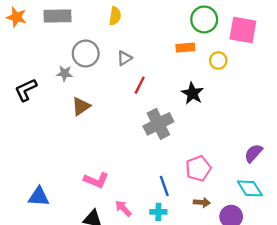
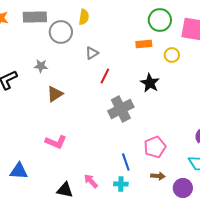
gray circle: (86, 53) -> (61, 32), moved
pink L-shape: (96, 180) -> (56, 142), moved

